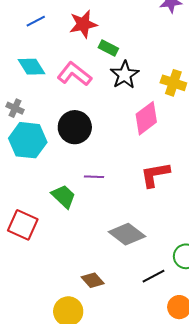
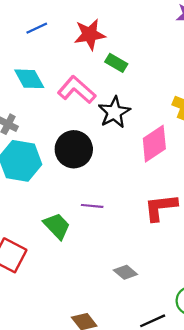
black star: (125, 75) -> (114, 112), moved
gray diamond: (127, 234) -> (125, 272), size x0.6

